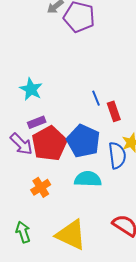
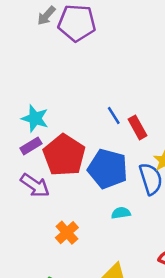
purple rectangle: (37, 122) -> (31, 146), moved
red pentagon: (49, 143) -> (64, 155), moved
cyan semicircle: (88, 179) -> (121, 213), size x0.6

